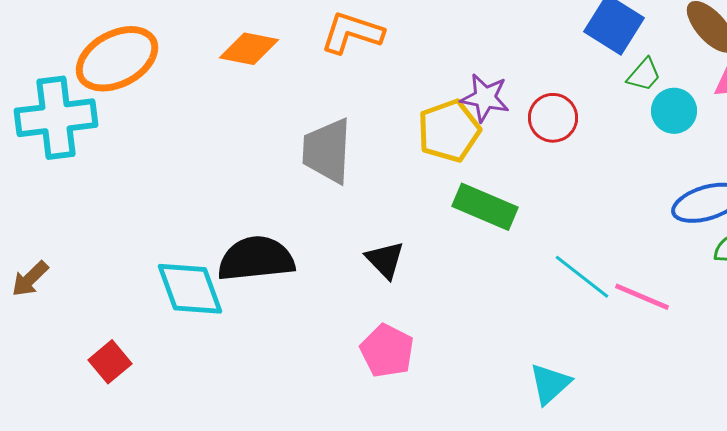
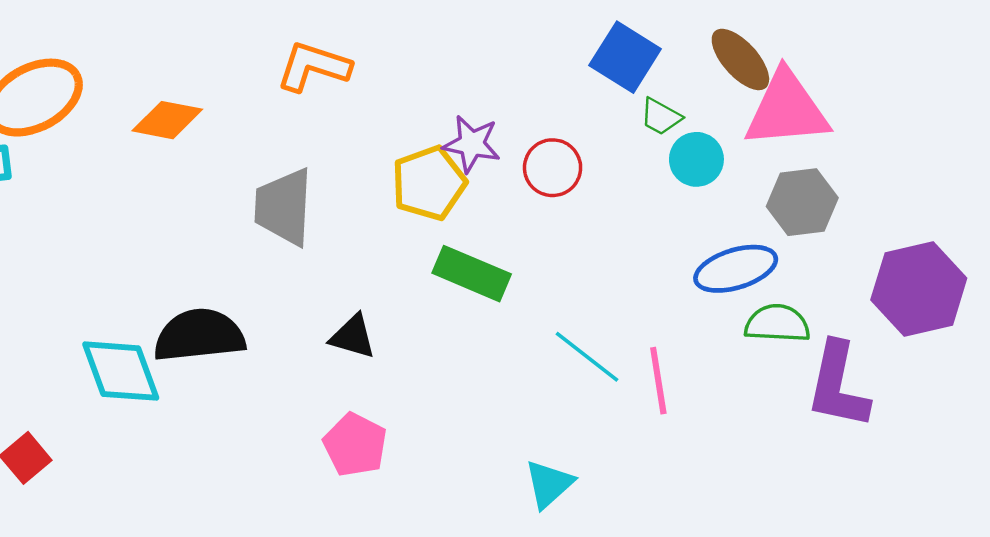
orange diamond: (249, 49) -> (167, 120), moved
green trapezoid: (644, 75) -> (661, 117), turned 78
black triangle: (385, 260) -> (353, 337), turned -30
pink line: (642, 297) -> (658, 381), turned 58

